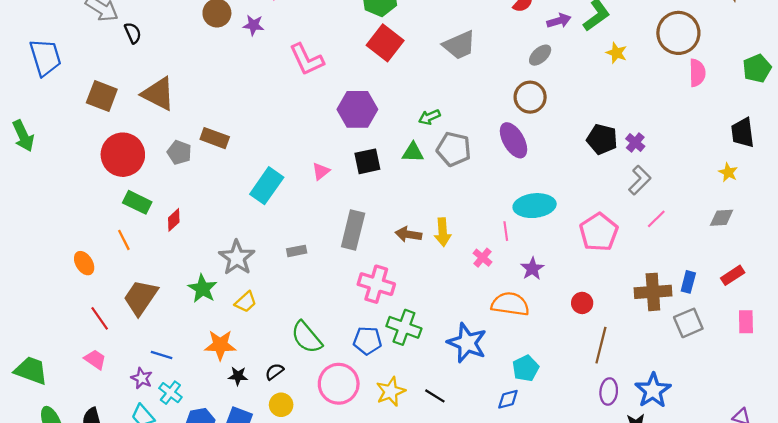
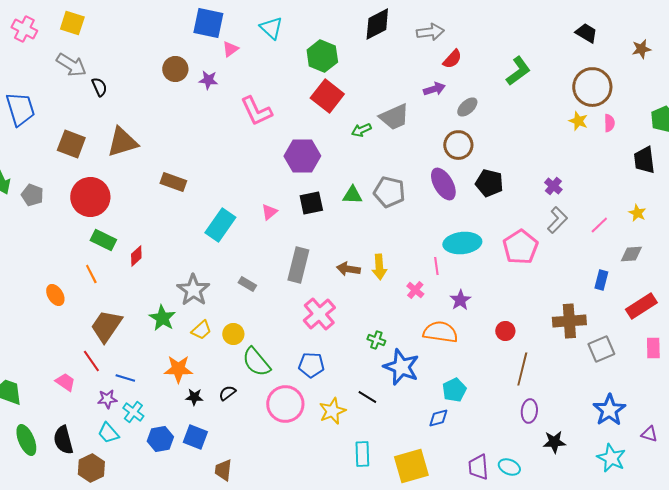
purple arrow: (559, 21) -> (434, 89), moved
gray trapezoid: (459, 45) -> (394, 117), moved
yellow star: (616, 53) -> (578, 121), moved
pink semicircle: (697, 73) -> (609, 123), size x0.7
brown triangle: (158, 94) -> (122, 142), turned -44
green arrow: (429, 117) -> (361, 130), moved
black trapezoid: (743, 133) -> (644, 160), moved
black pentagon: (602, 139) -> (489, 183), moved
gray pentagon: (179, 152) -> (32, 195), moved
pink line: (656, 219) -> (599, 225), moved
pink pentagon: (599, 232) -> (520, 247), moved
gray rectangle: (297, 251) -> (247, 284), turned 42
red rectangle: (733, 275) -> (641, 306), size x1.4
blue rectangle: (688, 282) -> (601, 280), moved
pink cross: (376, 284) -> (319, 314), turned 32
red line: (100, 318) -> (91, 361), moved
green cross: (404, 327) -> (376, 340), moved, size x0.6
purple star: (142, 378) -> (107, 399), turned -30
blue star: (653, 390) -> (609, 410), moved
black line: (435, 396) -> (367, 397), moved
yellow circle: (281, 405) -> (233, 334), moved

